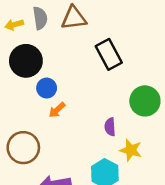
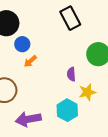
yellow star: (131, 150) -> (87, 92), turned -30

